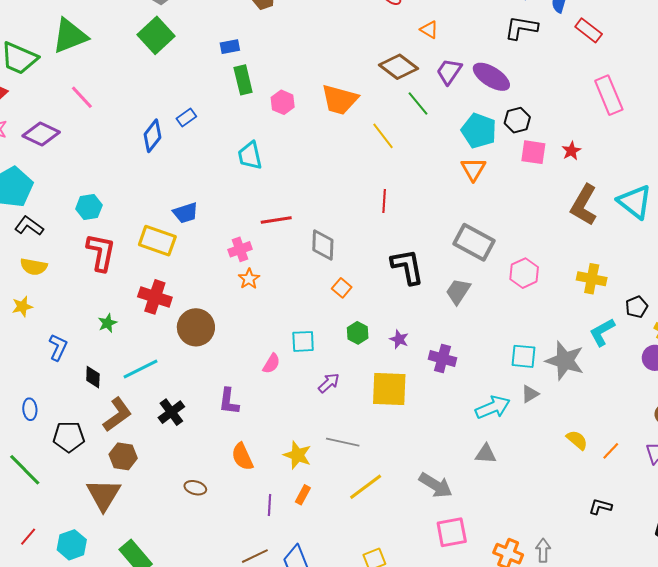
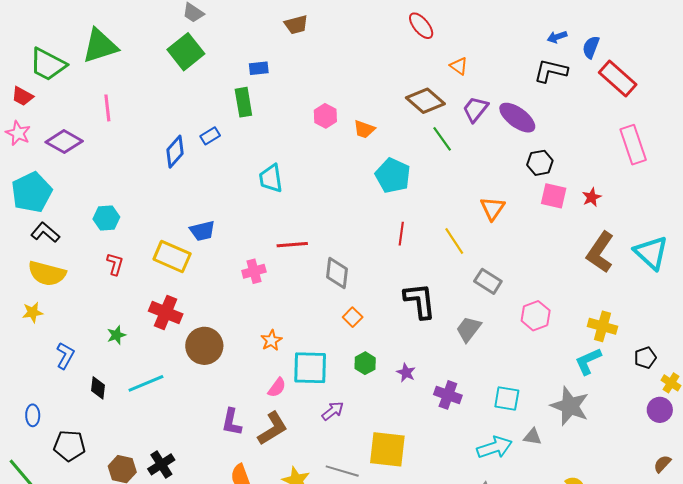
red rectangle: (589, 30) -> (618, 78), size x1.4
green rectangle: (243, 80) -> (243, 102), moved
pink line: (82, 97) -> (107, 108), turned 32
orange trapezoid: (340, 100) -> (364, 129), size x0.6
pink hexagon: (283, 102) -> (325, 116), moved
cyan pentagon: (479, 131) -> (393, 175), moved
yellow line: (383, 136) -> (454, 241), moved
gray rectangle: (474, 242) -> (488, 281), size x0.7
red L-shape: (101, 252) -> (115, 264), size x0.6
yellow semicircle: (34, 267) -> (47, 273), size x1.4
orange star: (249, 279) -> (271, 340), moved
cyan L-shape: (602, 332) -> (588, 361), moved
cyan square: (303, 341) -> (310, 368), size x1.5
cyan square: (523, 356) -> (507, 398), moved
yellow square: (389, 389) -> (387, 449), moved
gray triangle: (530, 394) -> (533, 437), turned 36
black cross: (171, 412) -> (161, 464), moved
brown L-shape: (117, 415) -> (273, 428), moved

